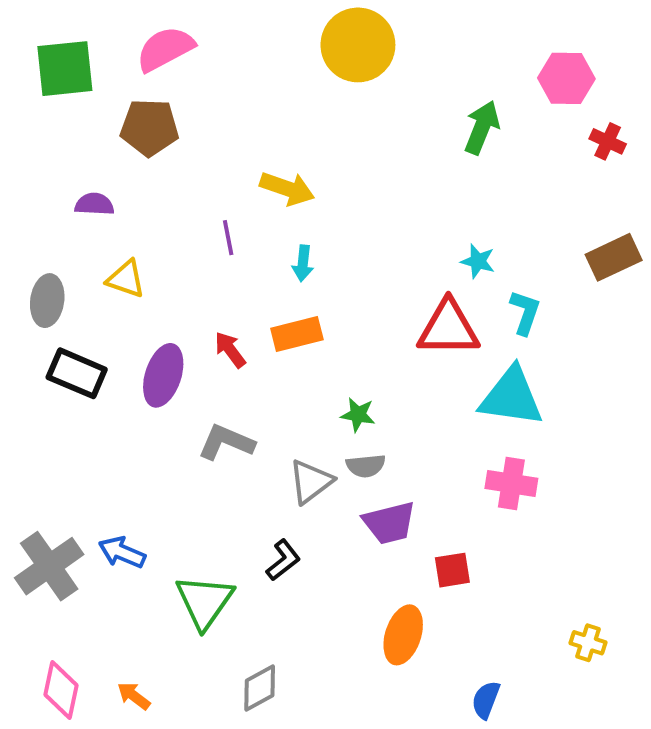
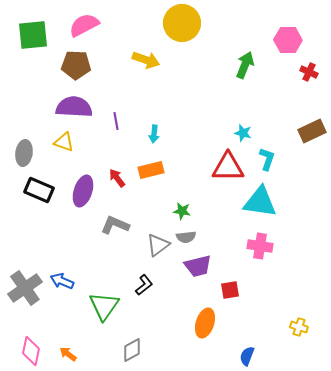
yellow arrow: (287, 188) -> (146, 60), moved
purple semicircle: (94, 204) -> (74, 107), moved, size x1.8

